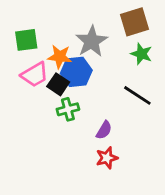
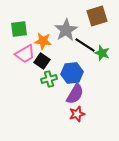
green star: (141, 54) -> (102, 53), moved
blue hexagon: (76, 72) -> (72, 73), moved
black line: (137, 95) -> (85, 45), moved
purple semicircle: (104, 130) -> (75, 94), size x1.5

